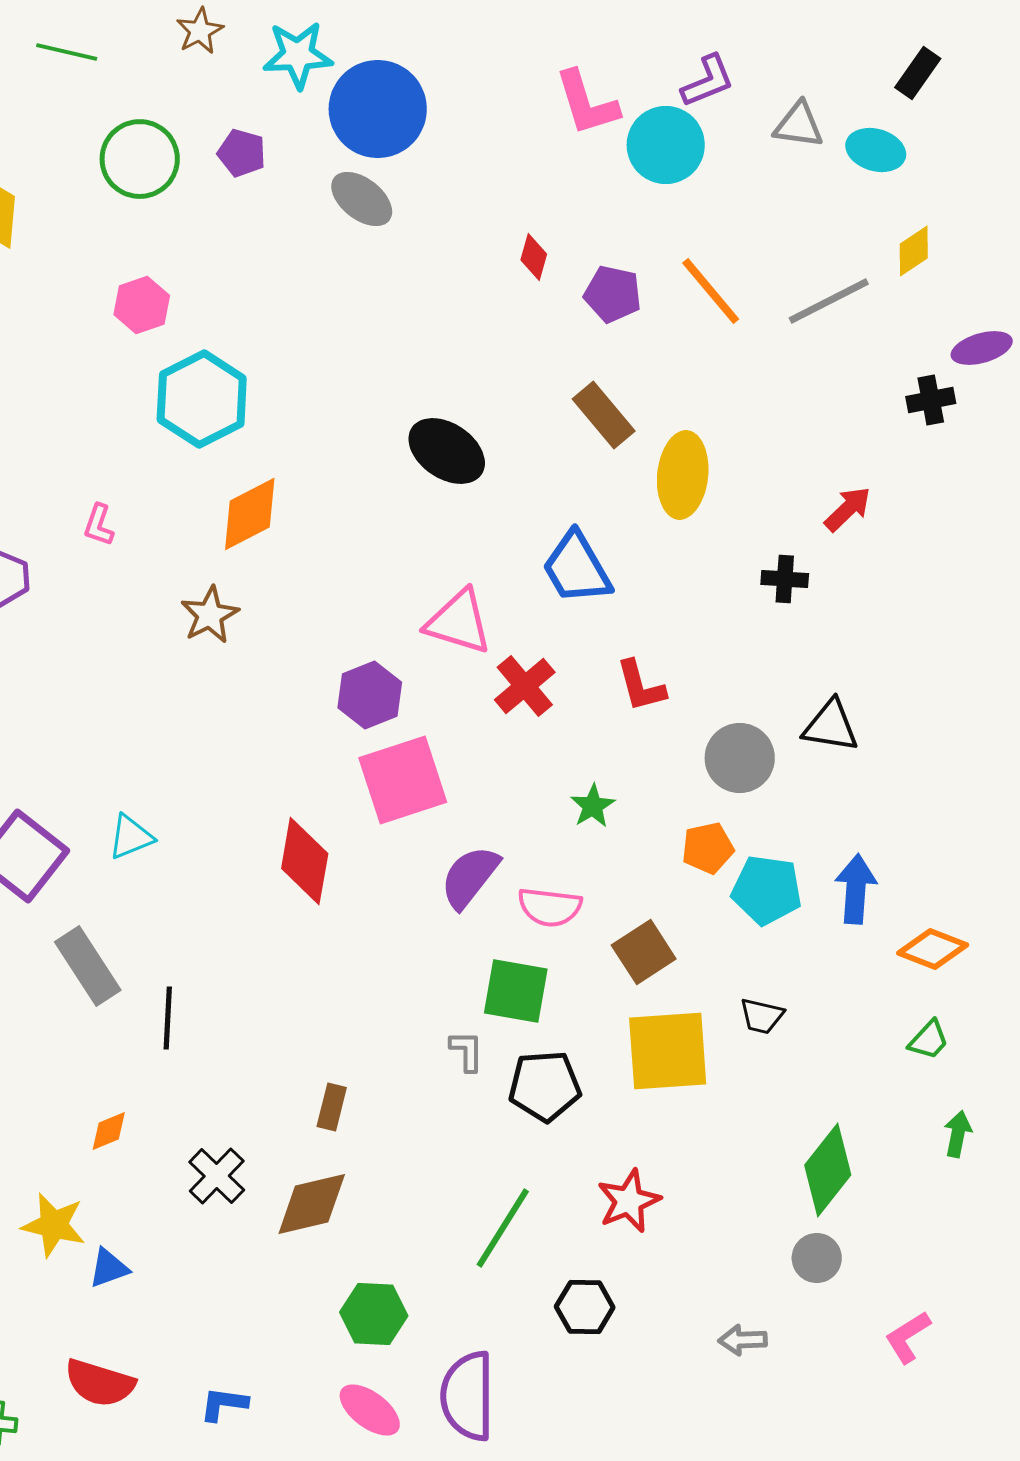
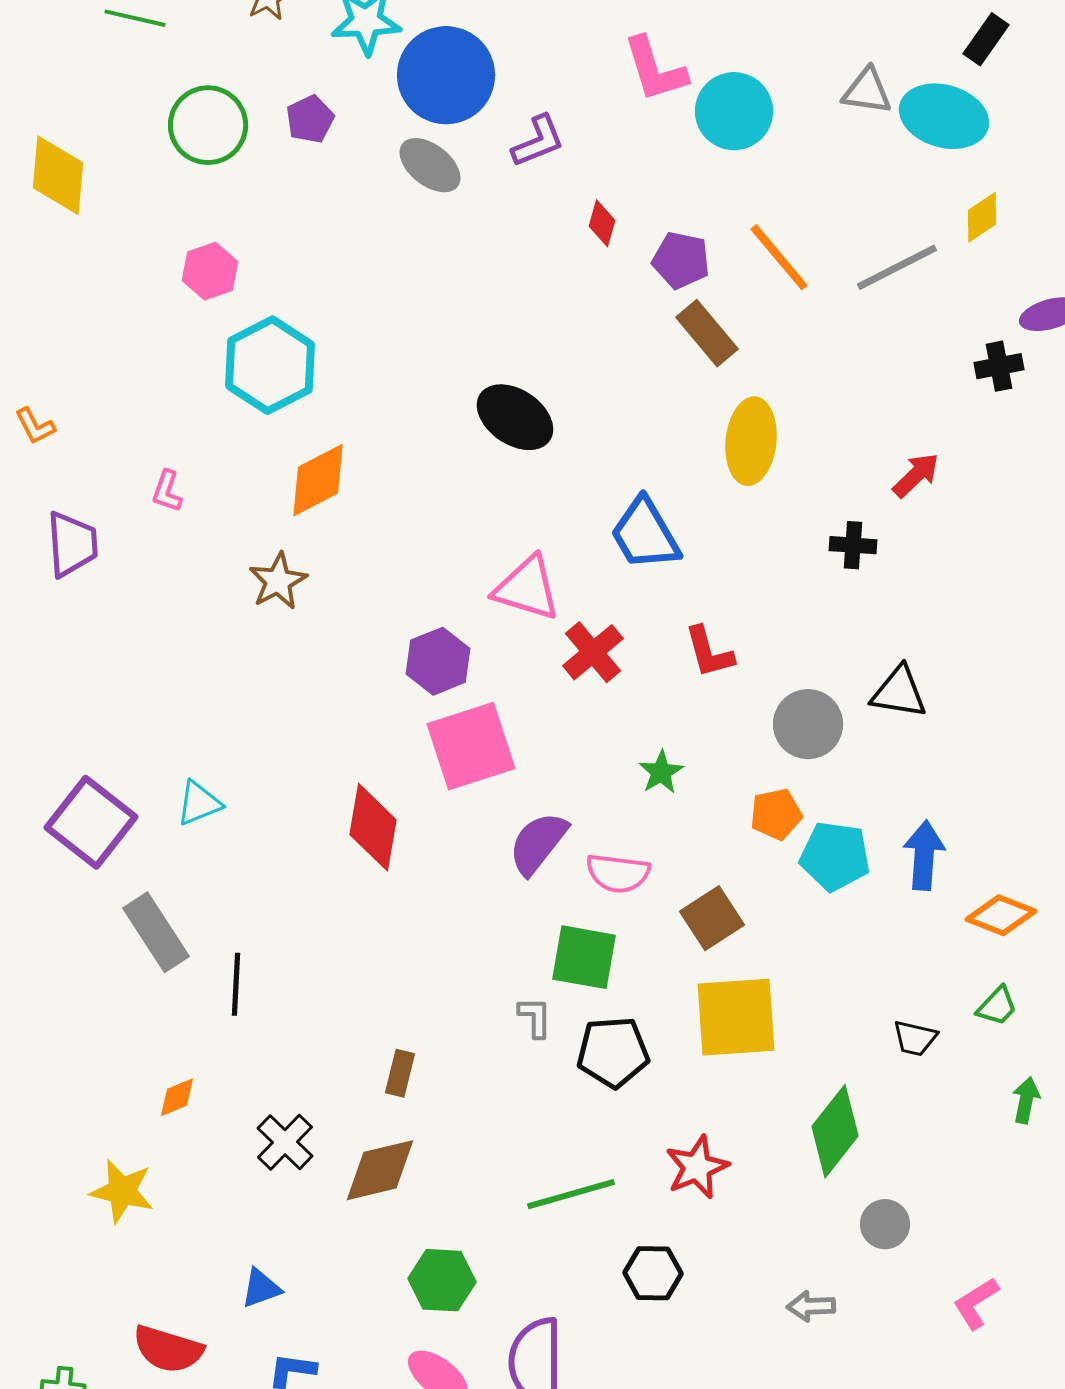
purple L-shape: (708, 81) -> (538, 141), moved
cyan ellipse: (876, 150) -> (944, 116), size x1.5
purple pentagon: (242, 153) -> (310, 119), turned 30
brown rectangle: (604, 415) -> (707, 333), moved
black trapezoid: (762, 1016) -> (915, 1038), moved
green diamond: (828, 1170) -> (835, 1131), moved
green line: (503, 1228) -> (571, 1194), turned 42
blue triangle: (109, 1268) -> (261, 1288), moved

